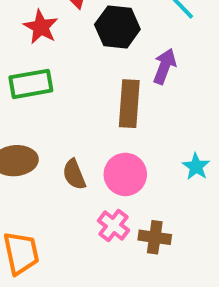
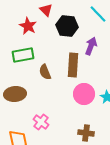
brown semicircle: (74, 174) -> (45, 72), moved
pink circle: (125, 174) -> (84, 94), moved
pink cross: (113, 226) -> (41, 122), moved

